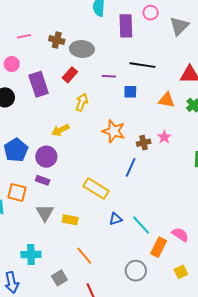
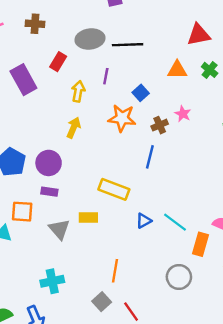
gray ellipse: (82, 49) -> (90, 39), moved
black line: (142, 65) -> (128, 45), moved
purple line: (109, 76) -> (106, 76), moved, turned -72
blue square: (130, 92) -> (141, 93), moved, turned -32
yellow arrow: (60, 130) -> (74, 128), moved, turned 150
yellow rectangle: (70, 220) -> (88, 218), moved
orange line: (84, 256) -> (115, 271), turned 60
gray square: (59, 278) -> (102, 302), moved

